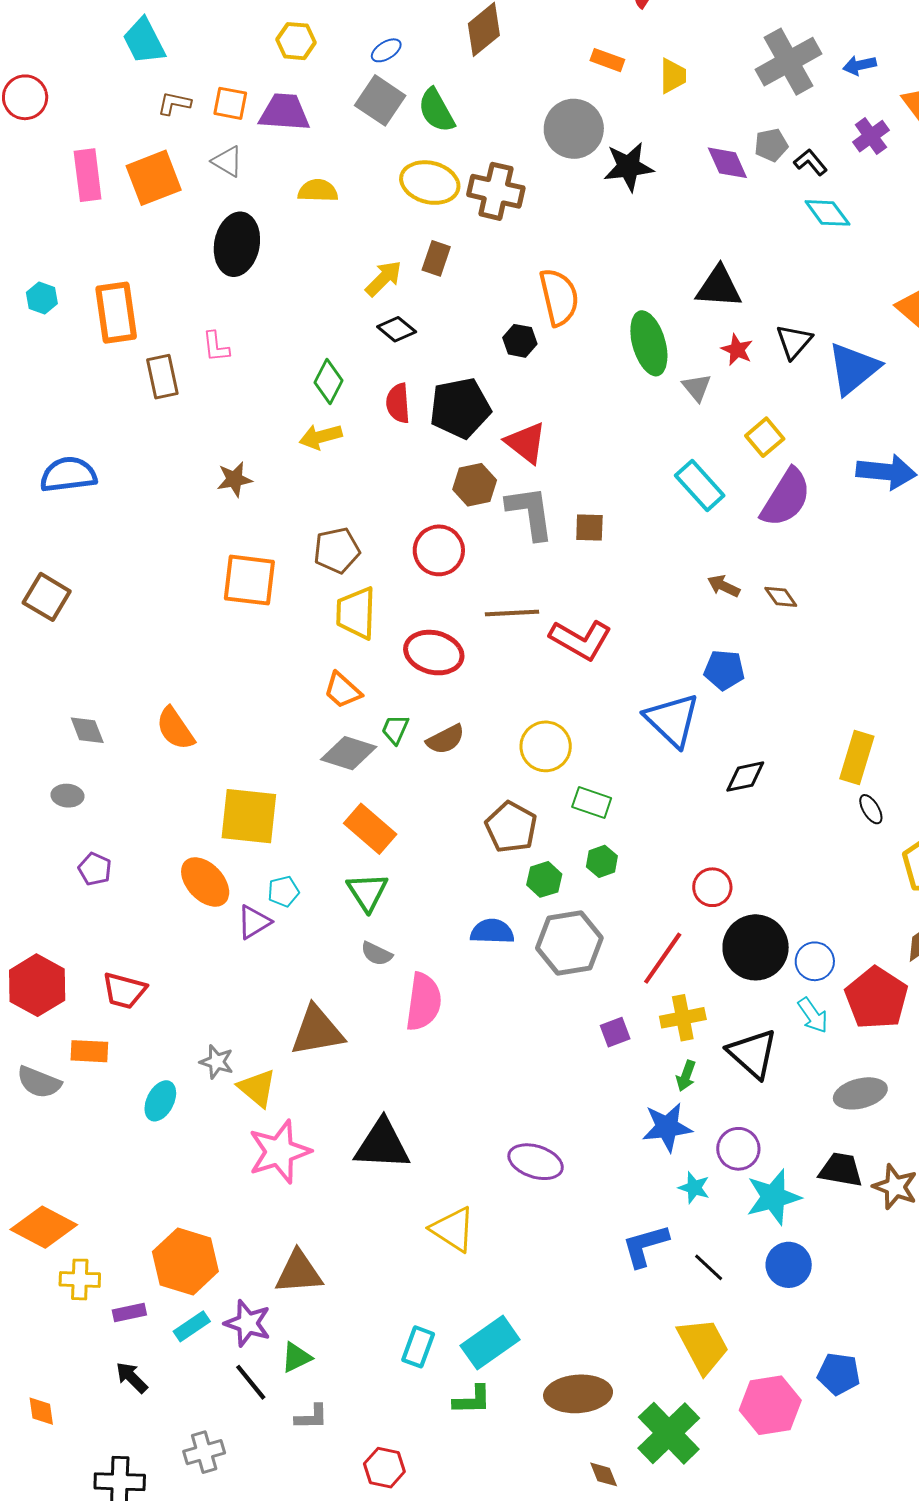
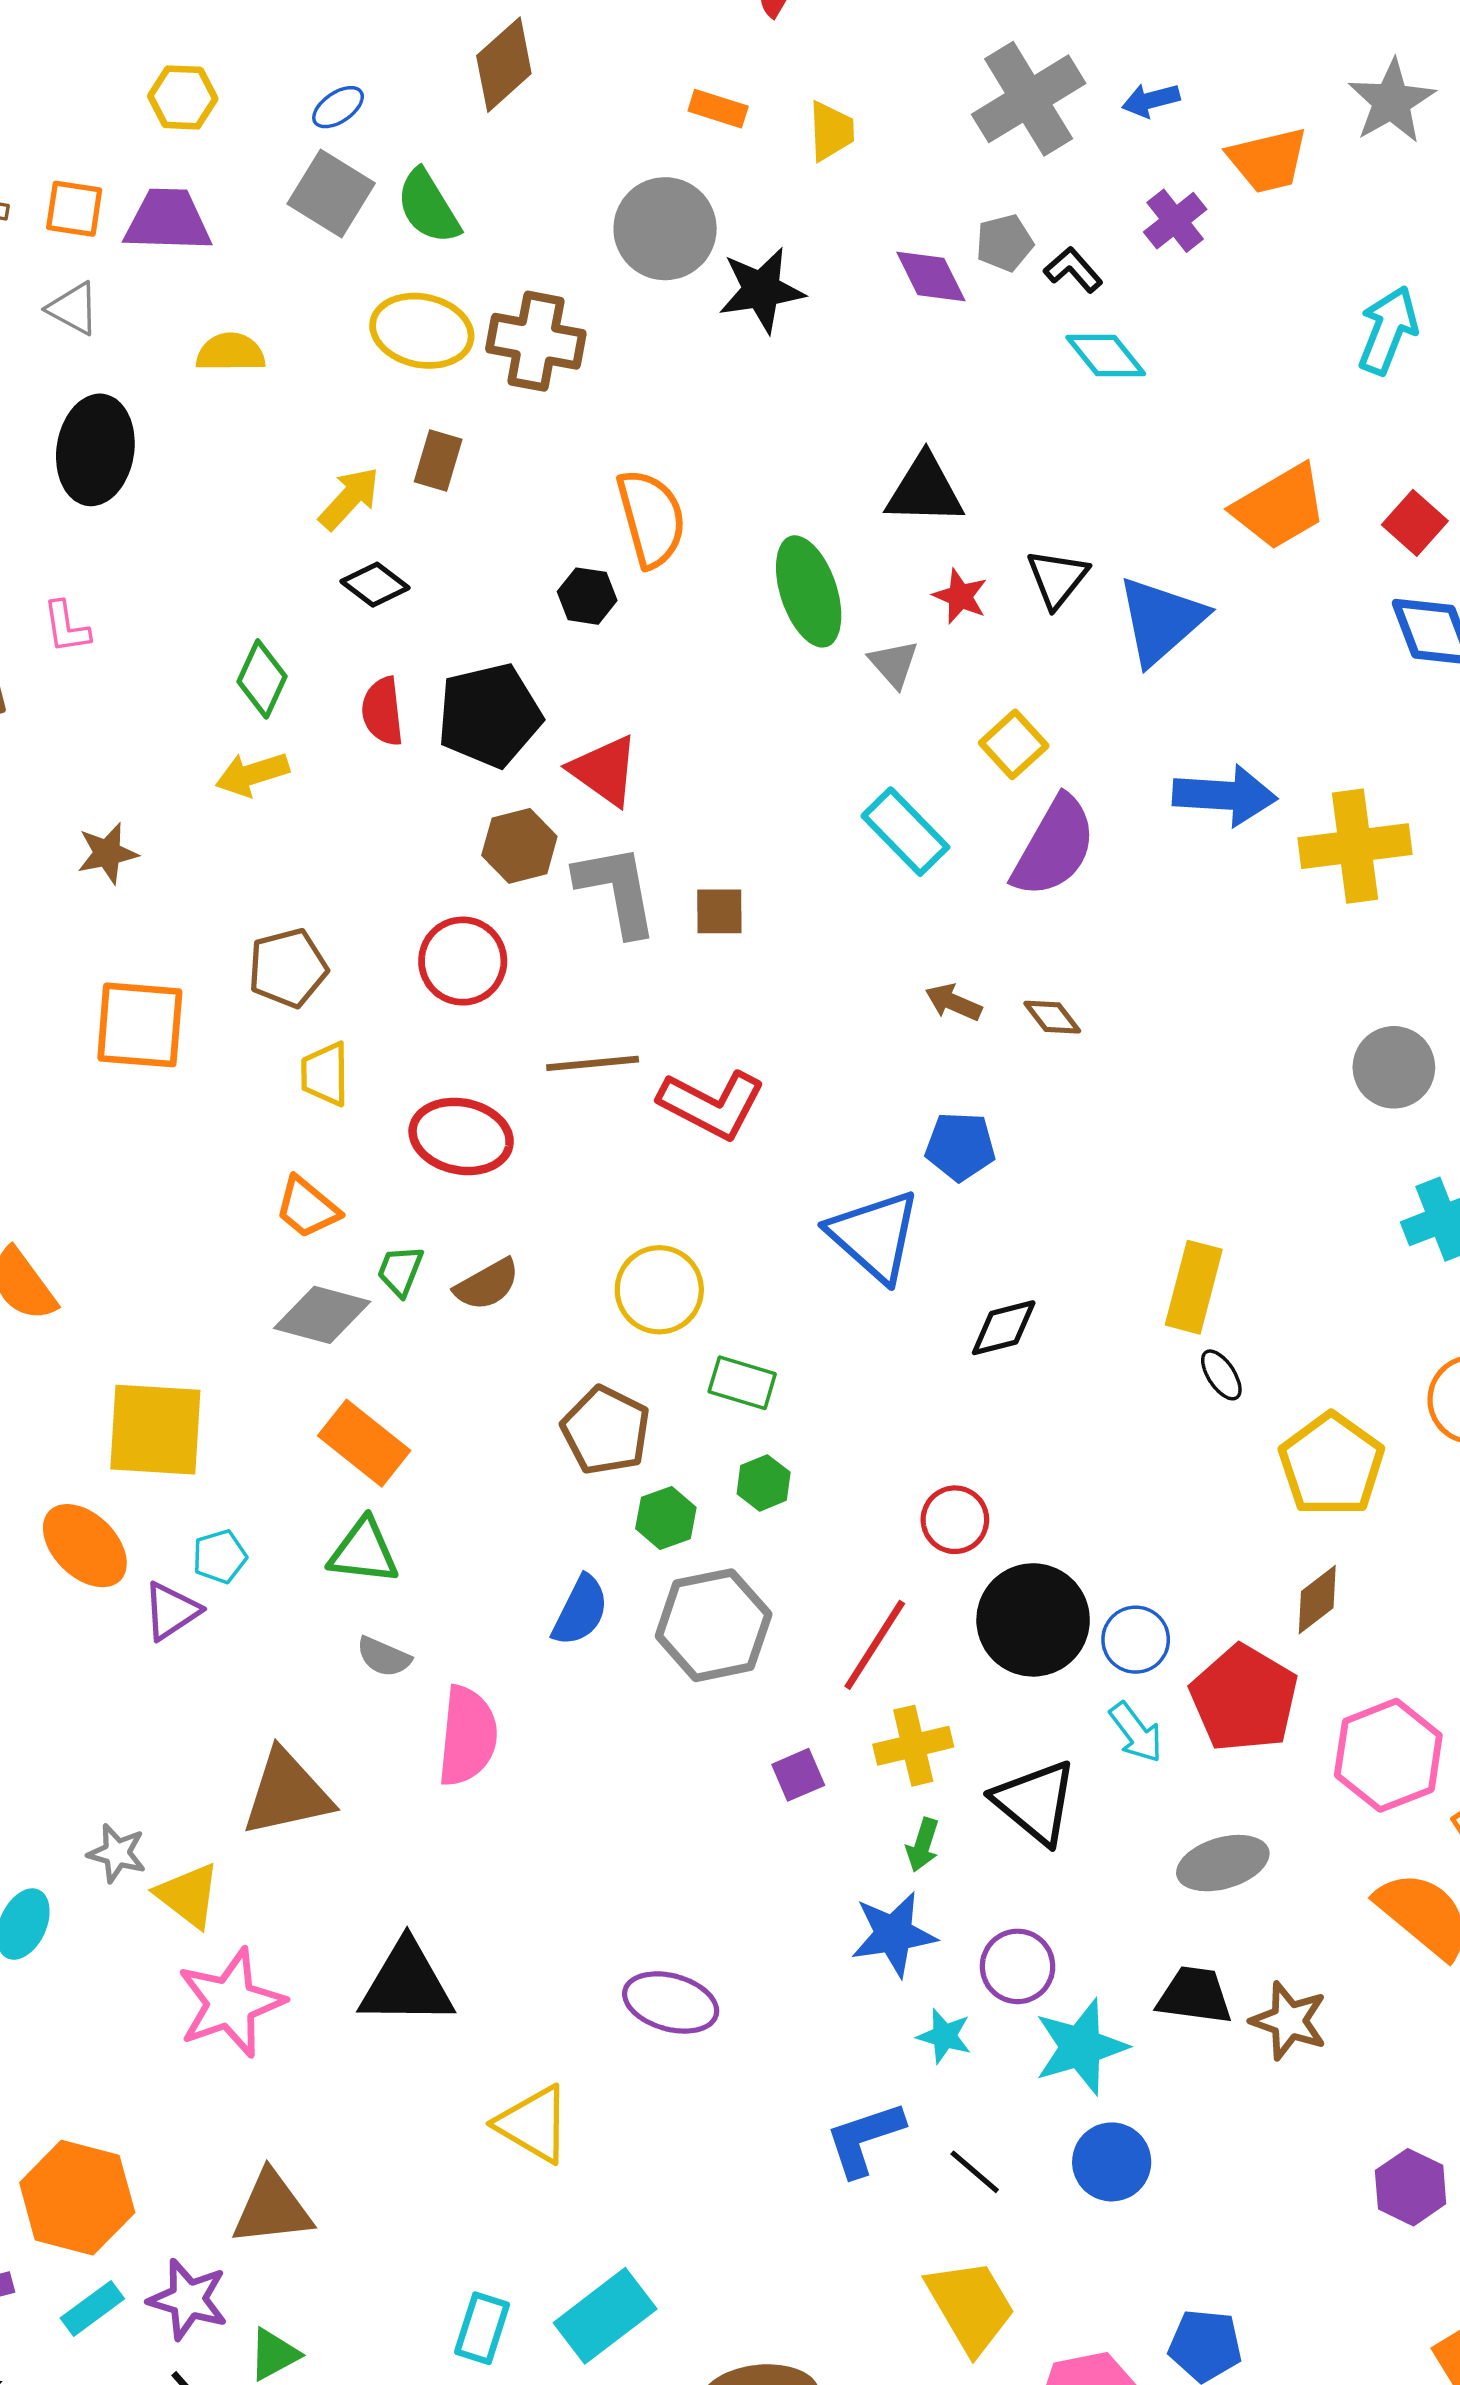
yellow trapezoid: (356, 613) -> (325, 1074), size x0.7
green triangle: (367, 892) -> (364, 1551), turned -48
blue semicircle: (492, 931) -> (580, 1611), turned 117

